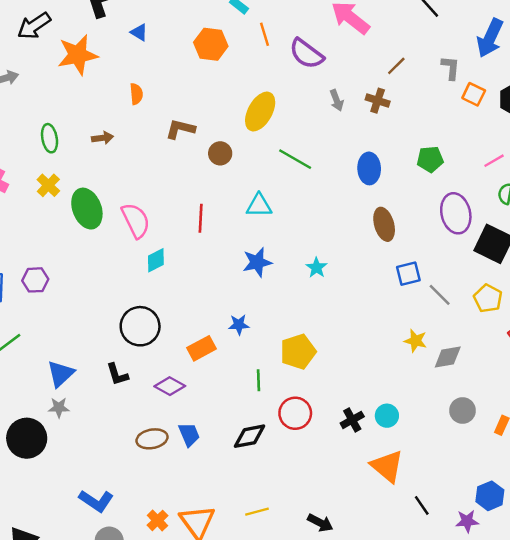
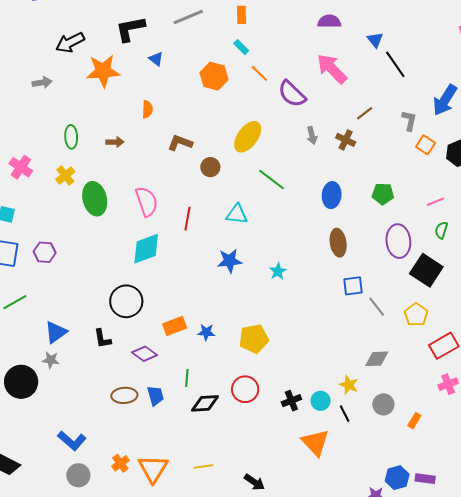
orange line: (265, 34) -> (259, 73), turned -36
pink semicircle: (136, 220) -> (147, 202), moved
cyan diamond: (156, 260) -> (146, 249), size x1.6
blue star: (239, 325) -> (206, 332), moved
yellow star: (415, 341) -> (349, 385), moved
green line: (259, 380) -> (187, 378), moved
black line: (422, 505) -> (345, 414), moved

